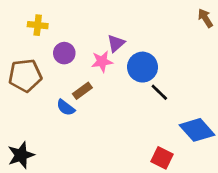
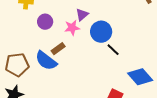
brown pentagon: (25, 75) -> (17, 65), moved
blue semicircle: (66, 108) -> (46, 61), size x1.6

